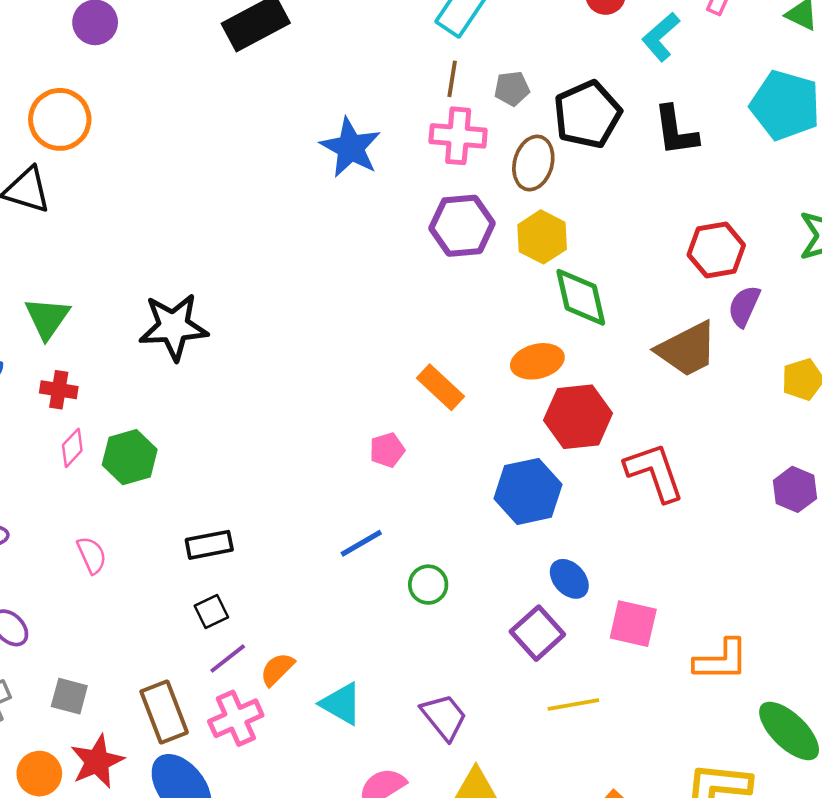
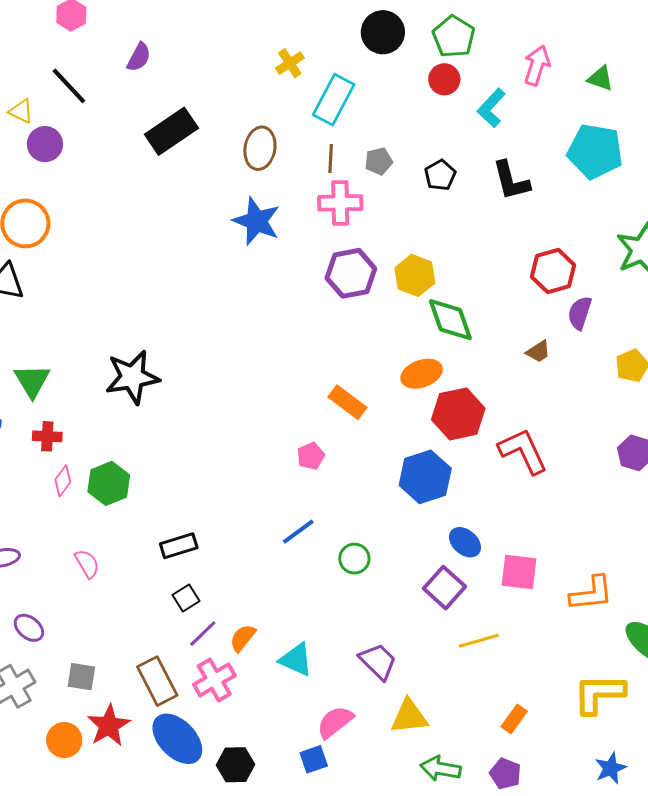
black pentagon: (587, 114) -> (440, 175), size x0.6
brown ellipse: (533, 163) -> (260, 148), moved
brown trapezoid: (687, 349) -> (538, 352), size x0.5

